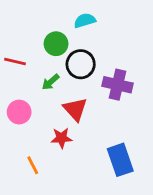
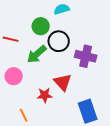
green arrow: (51, 82) -> (37, 54), size x1.5
red triangle: (75, 109) -> (63, 82), moved

